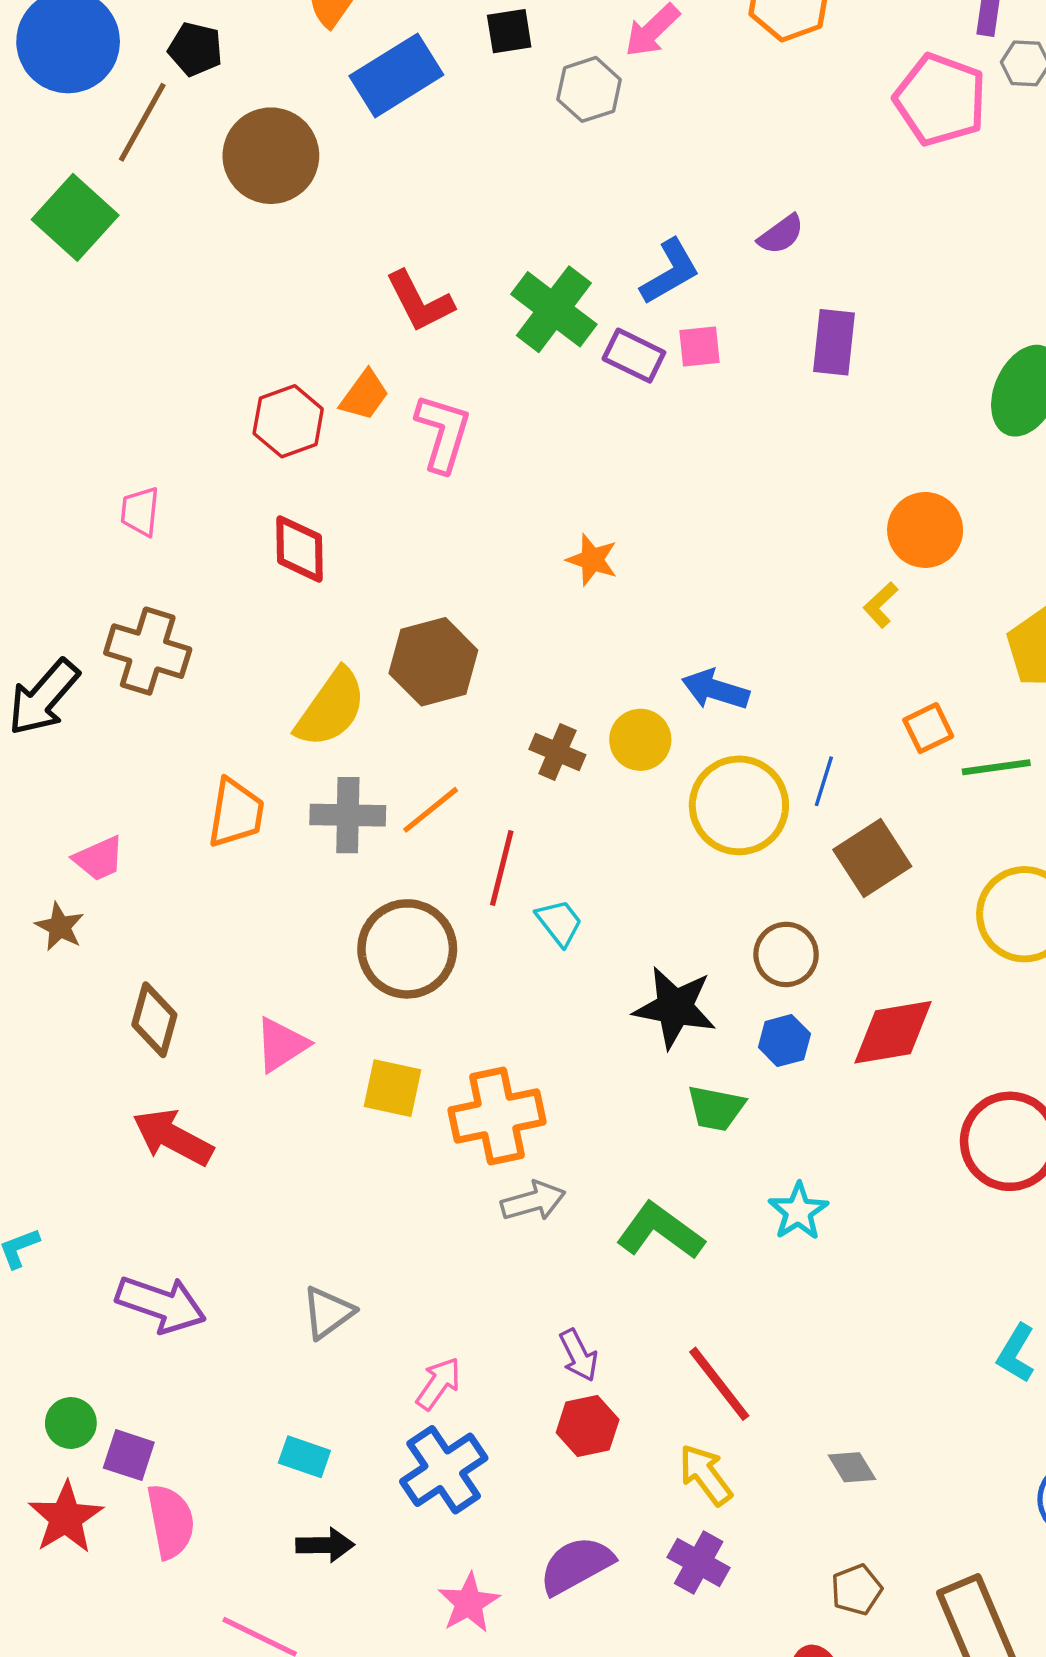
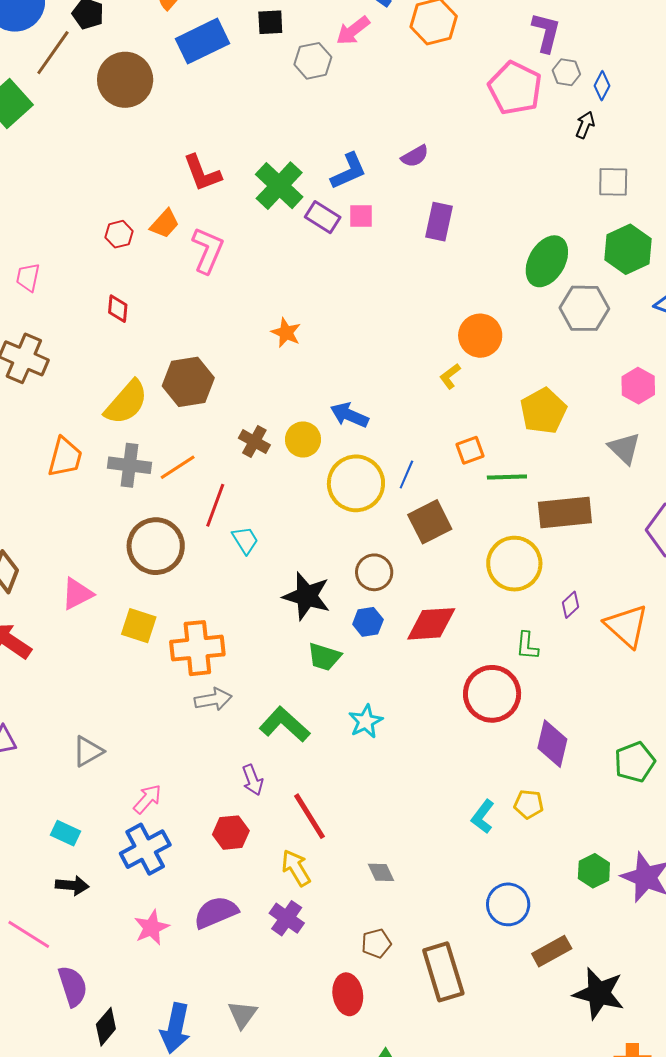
red hexagon: (288, 421) -> (119, 234), size x0.7
red diamond: (299, 549) -> (118, 309), size x0.7
purple arrow: (579, 1355) -> (253, 780), moved

